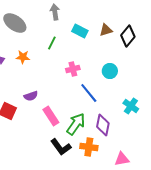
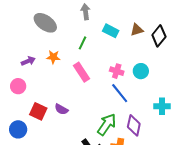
pink cross: (73, 69) -> (117, 71), moved, turned 32
purple semicircle: (31, 96) -> (61, 109), moved, turned 48
cyan cross: (131, 106) -> (162, 106), turned -35
pink rectangle: (51, 116) -> (81, 72), moved

